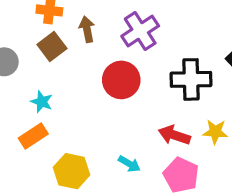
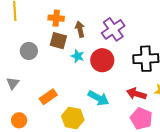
brown square: (52, 47) -> (58, 41), turned -36
cyan star: (42, 102) -> (78, 56), moved
cyan arrow: (129, 164) -> (98, 98), moved, size x1.5

